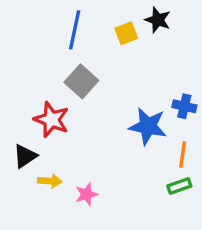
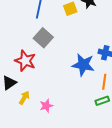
yellow arrow: (50, 181) -> (24, 98), turned -64

